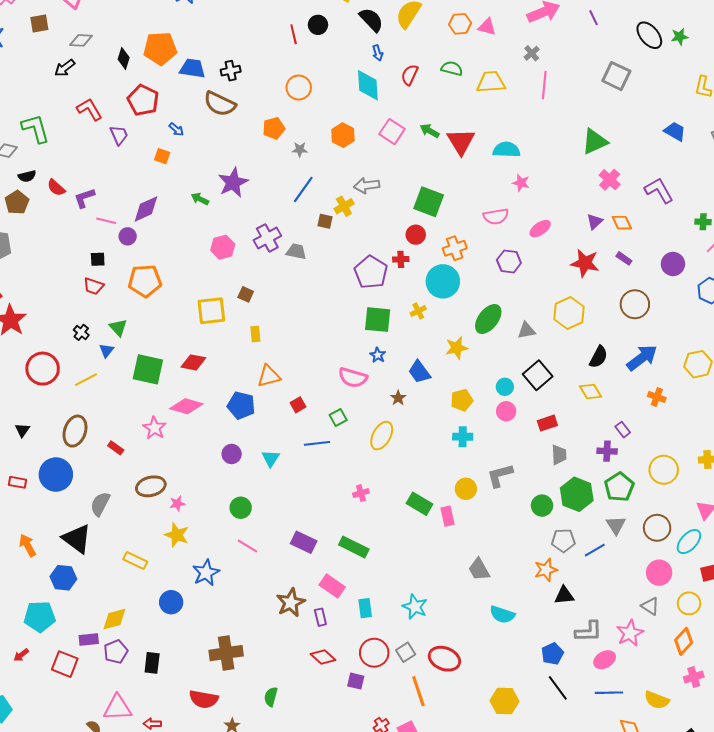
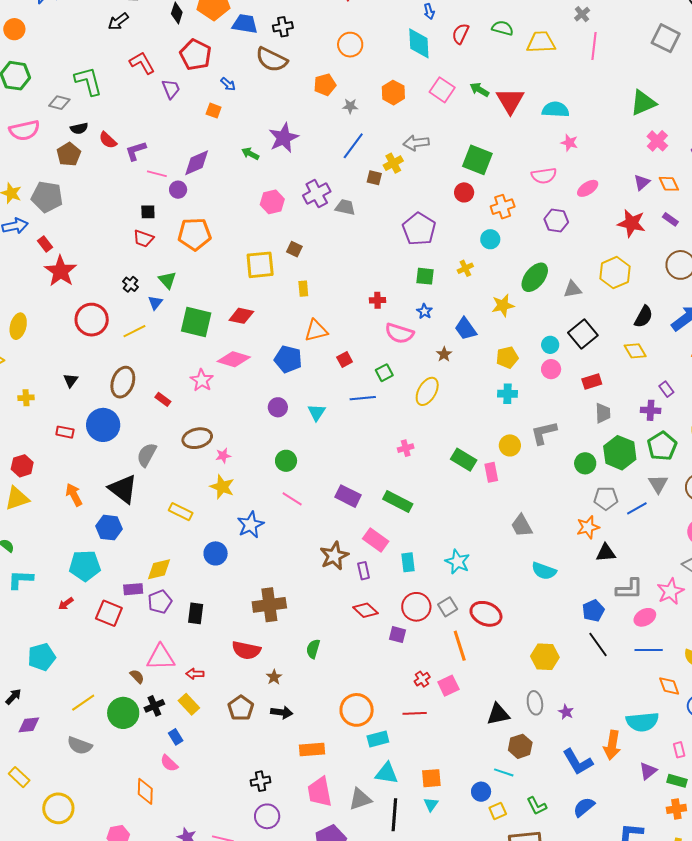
red cross: (401, 259) -> (377, 300), moved
cyan circle: (443, 281) -> (490, 239), size x0.6
green square: (378, 320) -> (425, 276), size x0.7

